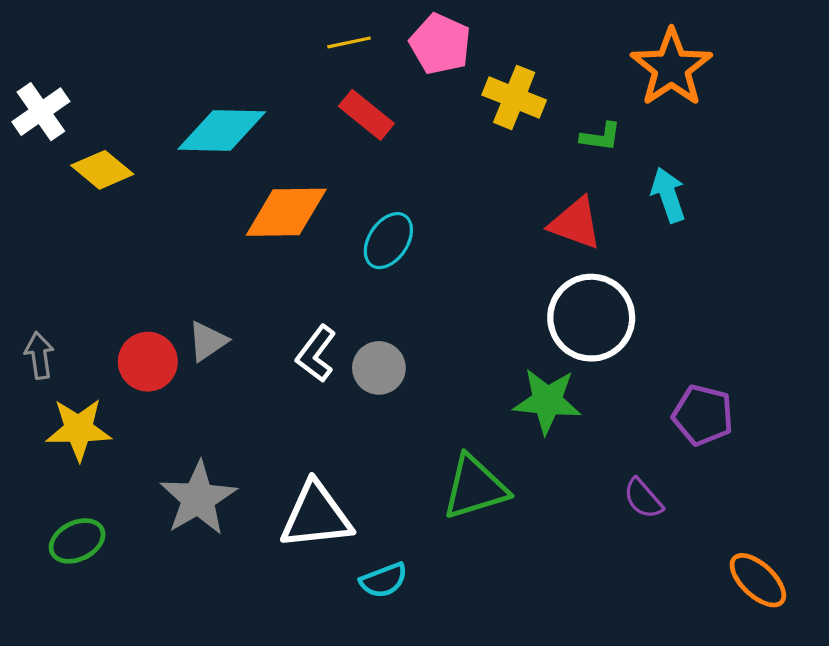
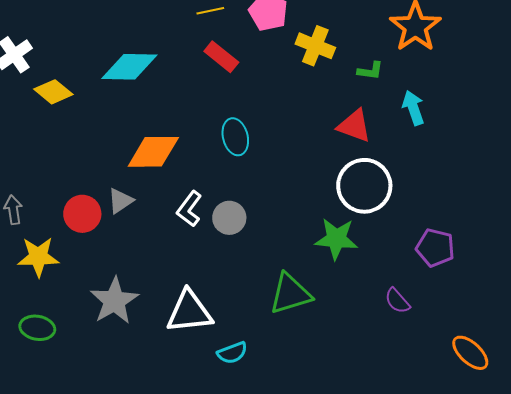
orange diamond: (286, 212) -> (153, 152), moved
cyan ellipse: (388, 241) -> (235, 137), turned -48
green ellipse: (77, 541) -> (37, 328), turned 36

